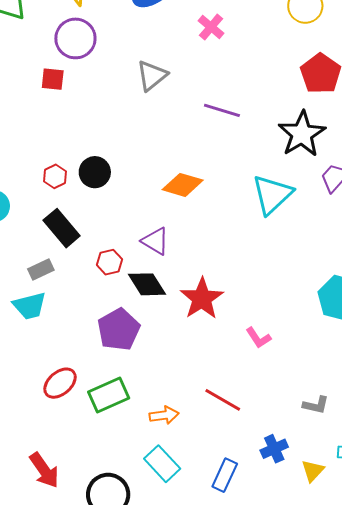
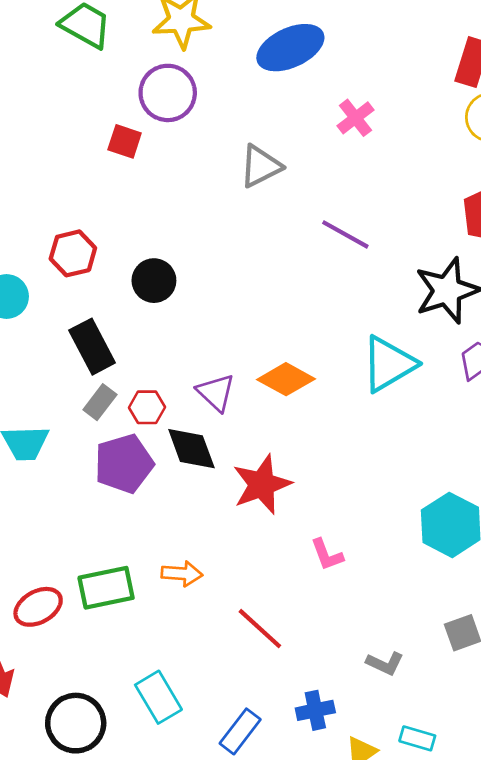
red hexagon: (55, 176) -> (73, 253), moved, size x1.4
orange diamond: (183, 185) -> (286, 379), moved
gray rectangle: (41, 269) -> (100, 402), moved, turned -40
purple pentagon: (119, 330) -> (124, 464), moved
red ellipse: (60, 383) -> (38, 607), moved
orange arrow: (164, 415) -> (182, 574), moved

